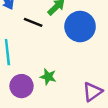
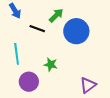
green star: (48, 77) -> (51, 64), moved

